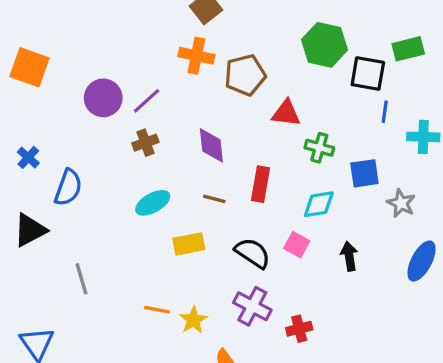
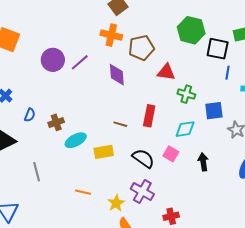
brown cross: (145, 143) -> (56, 122), moved
purple diamond: (211, 145) -> (117, 75), moved
blue semicircle: (68, 188) -> (30, 115), size x0.6
cyan ellipse: (153, 203) -> (76, 140), moved
yellow star: (193, 320) -> (116, 203), moved
red cross: (299, 329) -> (171, 216), moved

